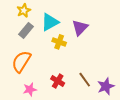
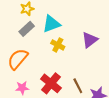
purple triangle: (80, 28) -> (90, 40), moved
red cross: (58, 81) -> (51, 83), size x1.5

